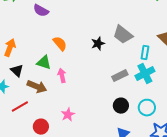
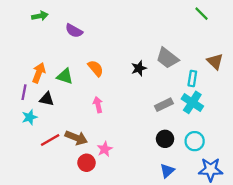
green triangle: (44, 63) -> (65, 76), moved
black triangle: (17, 71) -> (47, 99), turned -32
cyan cross: (145, 74) -> (192, 102), turned -30
brown arrow: (37, 87) -> (76, 138), moved
red circle: (41, 127) -> (86, 163), moved

